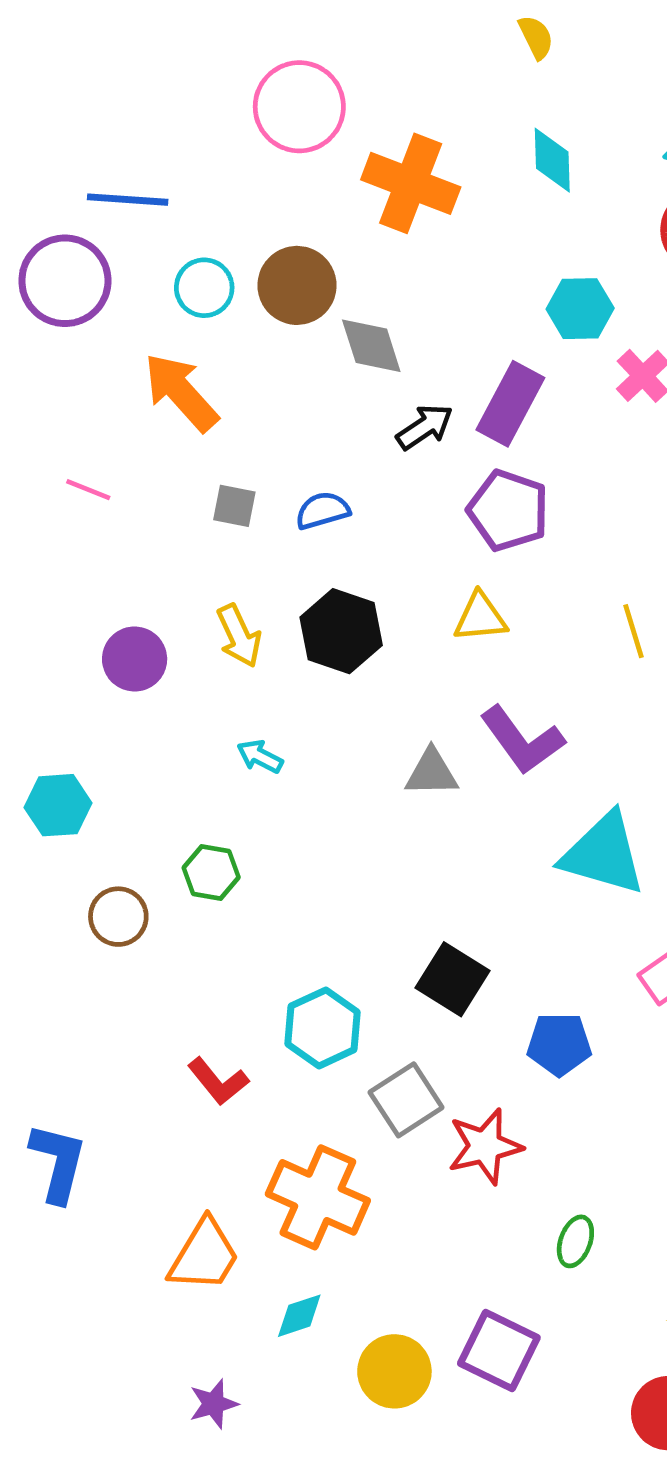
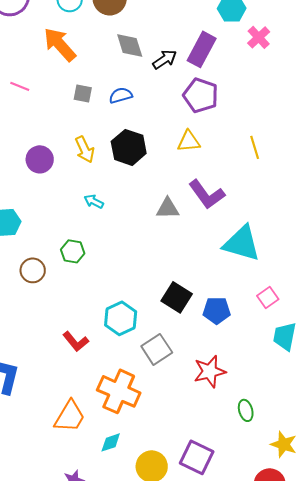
gray diamond: (371, 346) -> (130, 45), moved
blue pentagon: (559, 1044) -> (217, 310), moved
red star: (485, 1146) -> (210, 371), moved
green ellipse: (575, 1241) -> (246, 410), moved, turned -35

